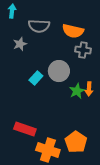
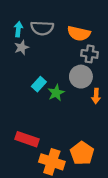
cyan arrow: (12, 11) -> (18, 29), moved
gray circle: (59, 71) -> (81, 77), moved
green star: (77, 91) -> (56, 93), moved

